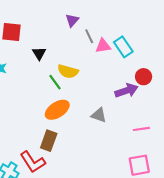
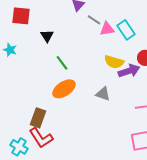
gray line: (89, 36) -> (94, 20), turned -32
yellow semicircle: (68, 71) -> (114, 62), moved
brown rectangle: (49, 141) -> (38, 118), moved

